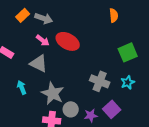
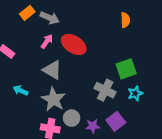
pink arrow: (43, 40) -> (47, 41), turned -96
green square: (128, 52) -> (126, 69), moved
gray triangle: (39, 63) -> (52, 70), moved
cyan arrow: (22, 87) -> (20, 90), turned -48

